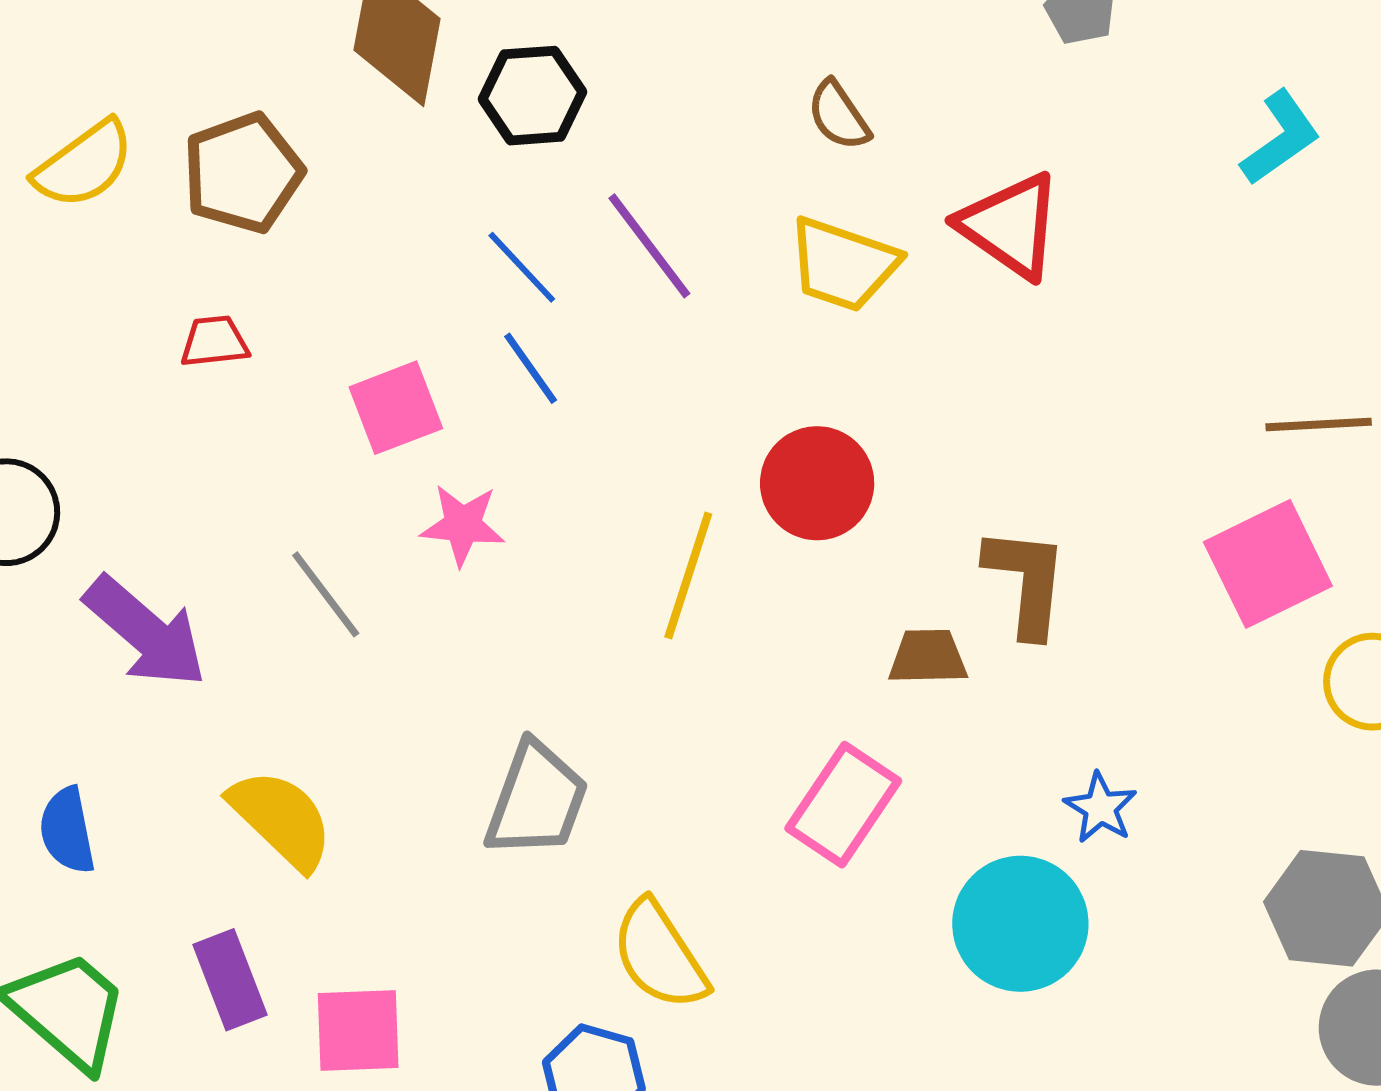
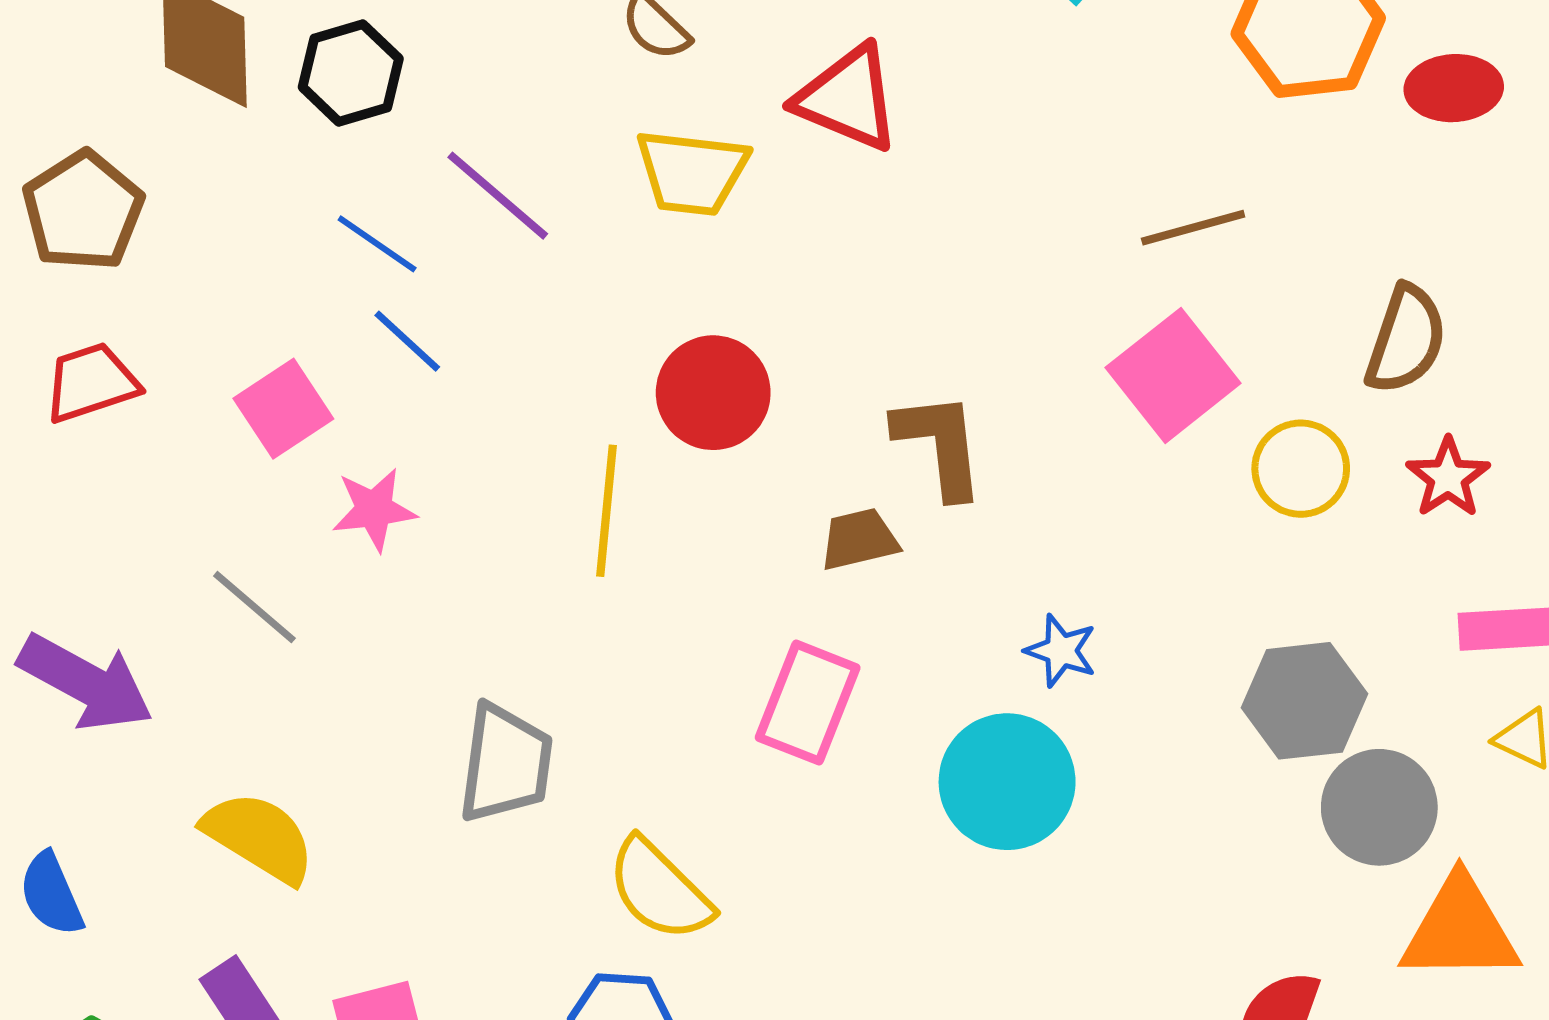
red trapezoid: (214, 342) -> (91, 383), size x1.4

